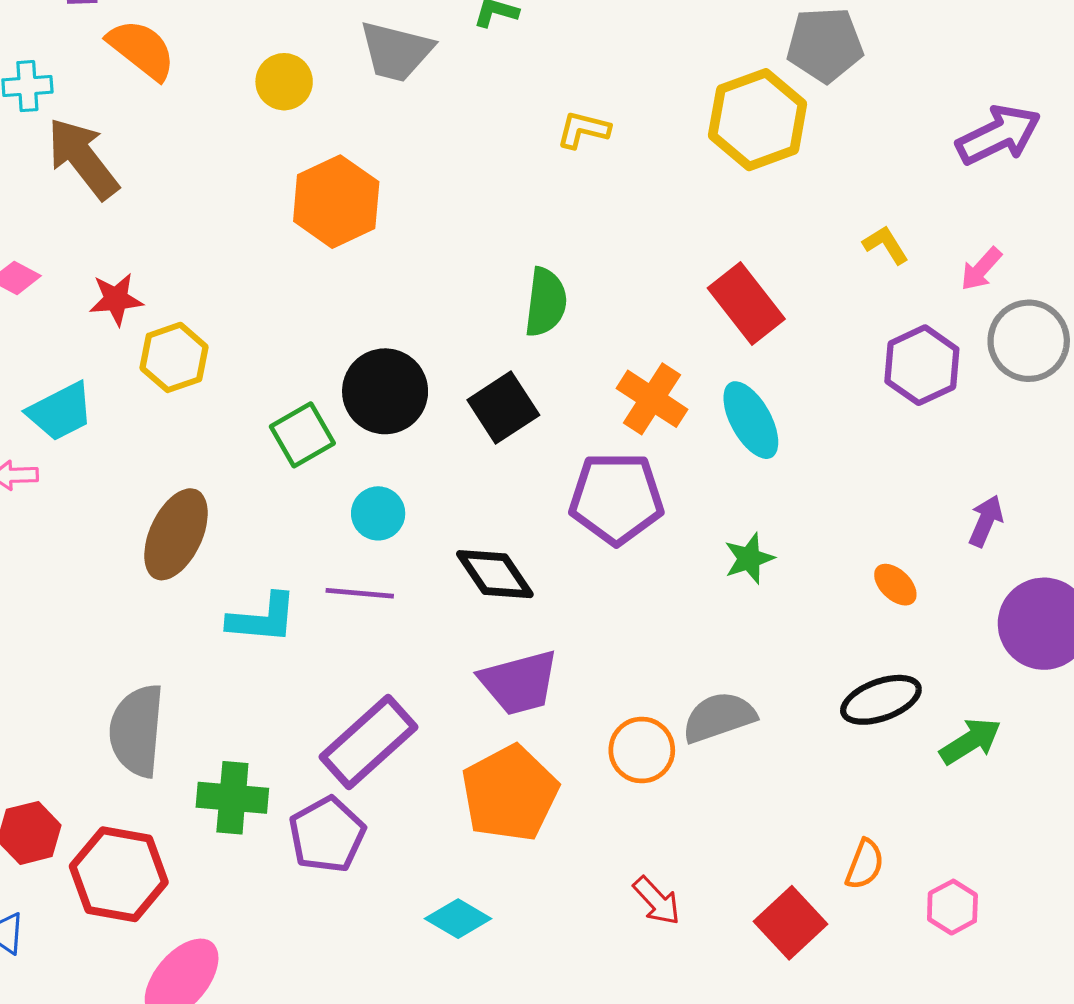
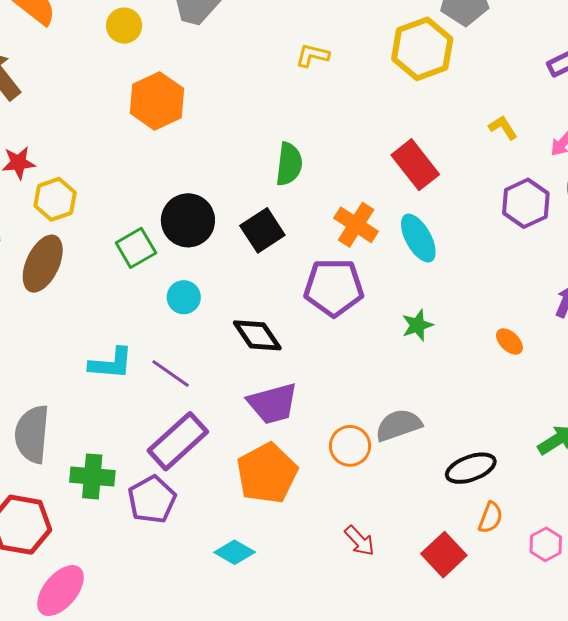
brown ellipse: (176, 534) -> (43, 264), moved
purple line: (360, 593) -> (171, 374), moved, turned 30
black ellipse: (881, 700) -> (471, 468), moved

